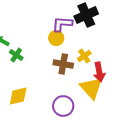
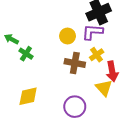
purple L-shape: (62, 24) -> (92, 32), moved
yellow triangle: (91, 88) -> (104, 88), size x0.7

